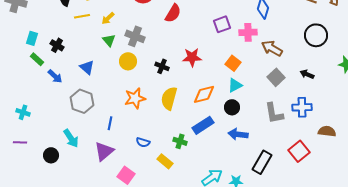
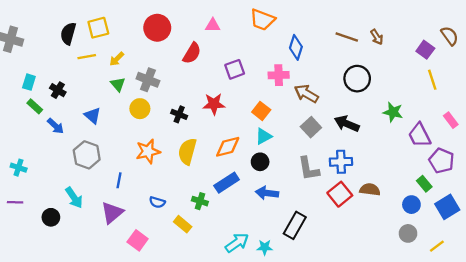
purple square: (222, 24) -> (235, 69), moved
black arrow: (307, 74) -> (347, 124), size x1.5
red square: (299, 151) -> (340, 194), moved

